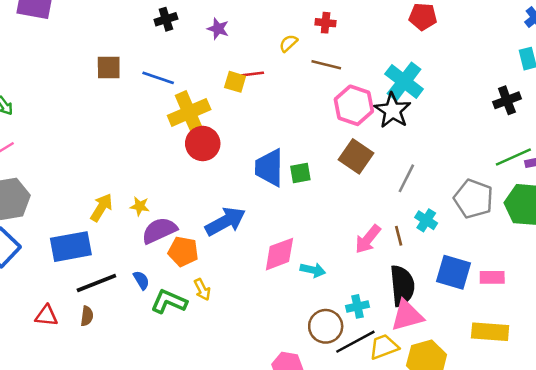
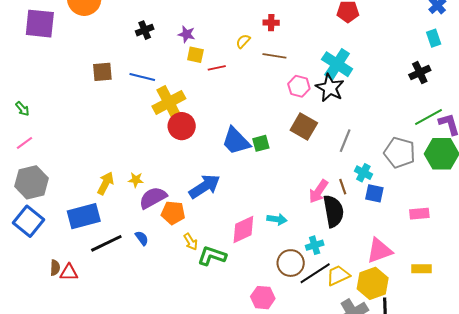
yellow square: (235, 82) -> (195, 55), moved
pink hexagon: (354, 105) -> (299, 86), size x0.7
blue trapezoid: (269, 168) -> (236, 141), turned -40
pink diamond: (279, 254) -> (243, 229), moved
blue square: (454, 272) -> (374, 193), moved, size x0.7
black semicircle: (402, 286) -> (333, 211), moved
green L-shape: (169, 302) -> (212, 256), moved
brown semicircle: (87, 316) -> (55, 268), moved
pink triangle: (407, 316) -> (379, 251), moved
yellow rectangle: (490, 332) -> (422, 269), moved, size x0.7

